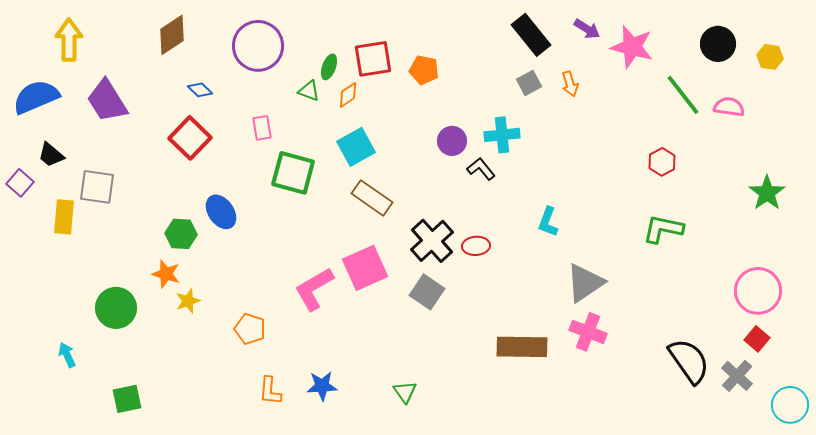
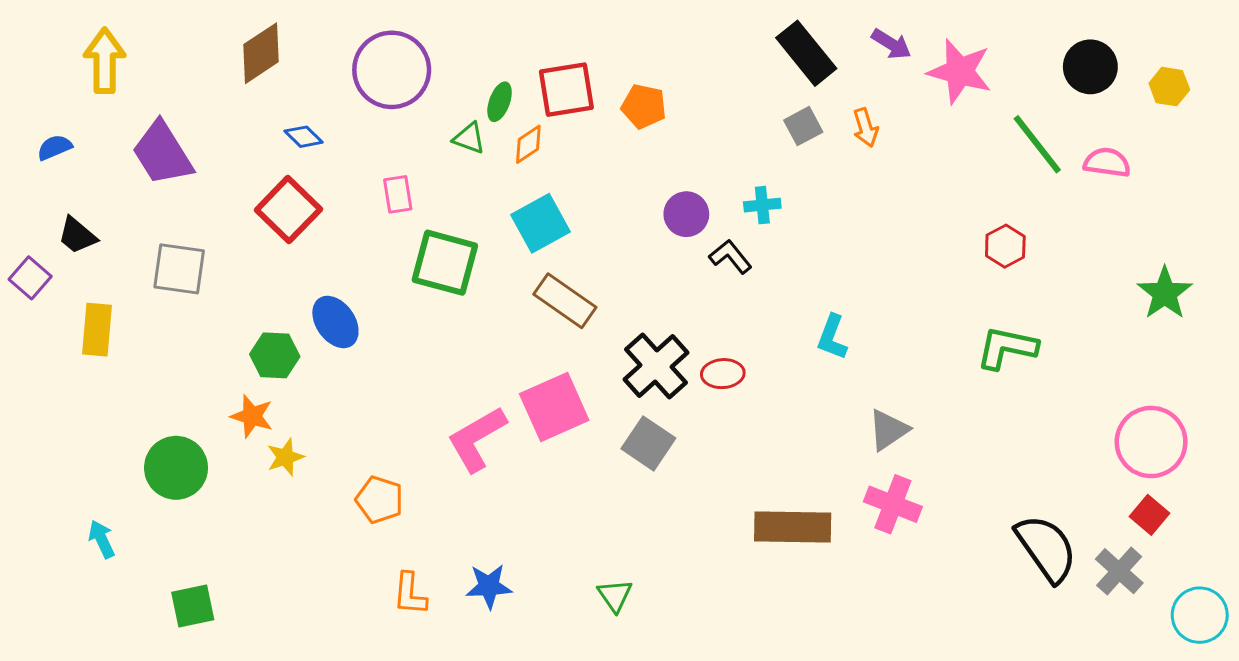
blue semicircle: (36, 97) -> (55, 147), size x0.5
cyan cross: (502, 135) -> (762, 205), size x0.7
gray square: (97, 187) -> (179, 269), moved
gray triangle: (585, 283) -> (888, 430), size x0.7

